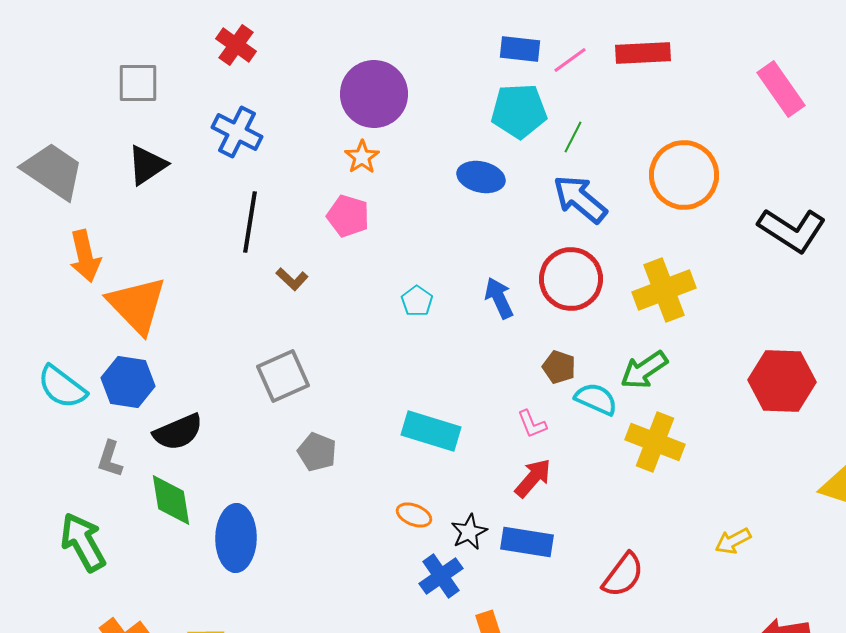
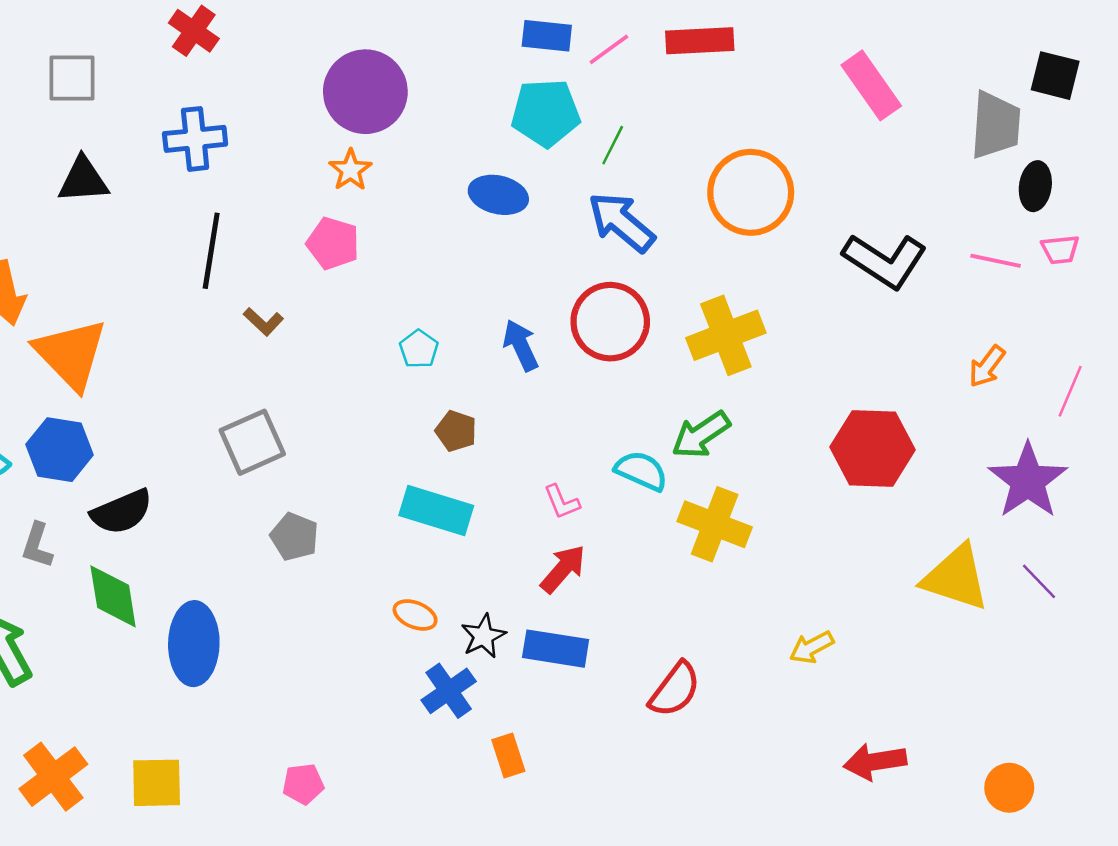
blue cross: (237, 132) -> (195, 139), turned -33
black triangle: (147, 165) -> (83, 180), turned 30
brown pentagon: (559, 367) -> (456, 431), moved

